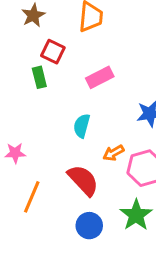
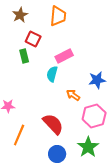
cyan semicircle: (82, 126) -> (52, 74), moved
orange arrow: (113, 153) -> (73, 95), moved, turned 64

